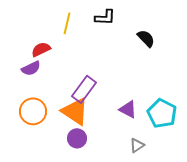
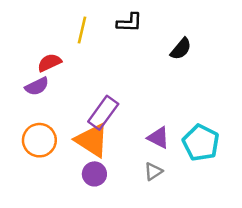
black semicircle: (146, 38) -> (181, 49), turned 84
gray triangle: (137, 145) -> (153, 171), moved

